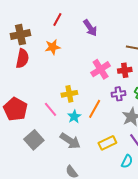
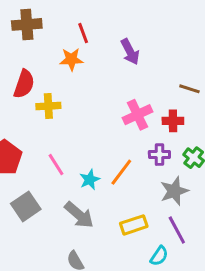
red line: (57, 20) -> (83, 33), turned -56
brown cross: (20, 35) -> (27, 24), moved
orange star: (53, 47) -> (71, 59), moved
yellow cross: (69, 94) -> (48, 106), moved

